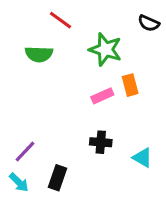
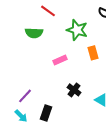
pink rectangle: (102, 96) -> (60, 60), moved
black cross: (101, 142) -> (74, 90), turned 32

